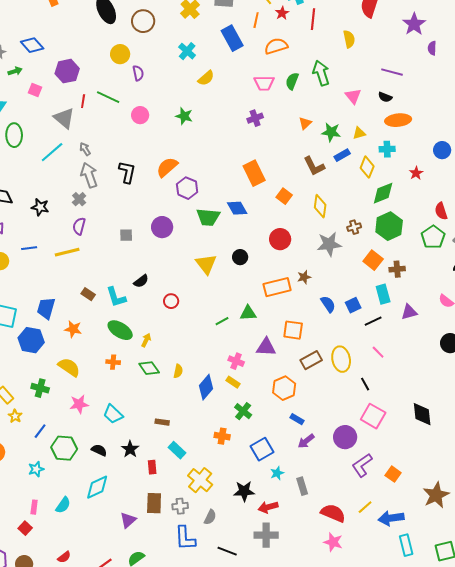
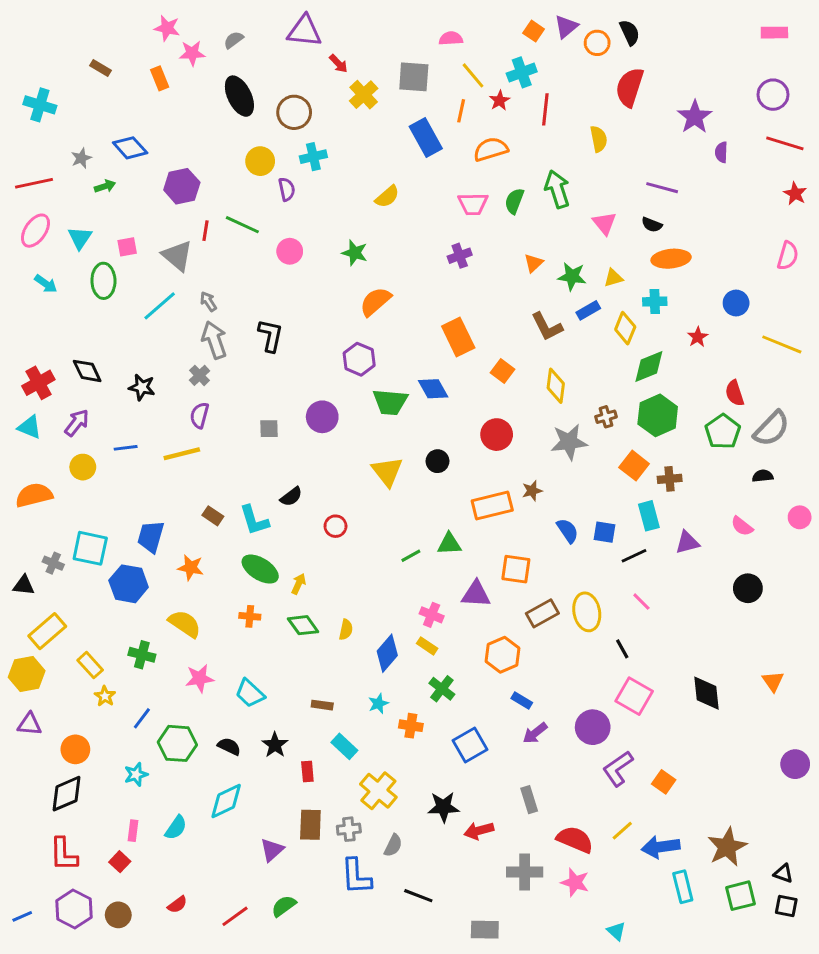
cyan cross: (187, 51) -> (313, 157), moved, turned 36
pink square: (35, 90) -> (127, 247), moved, turned -32
orange semicircle: (167, 167) -> (375, 302), moved
blue square: (353, 305) -> (605, 532), turned 35
cyan star: (277, 473) -> (378, 704), moved
brown star: (436, 495) -> (727, 847), moved
gray cross: (266, 535) -> (525, 872), moved

